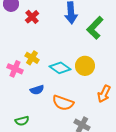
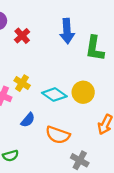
green L-shape: (95, 28) -> (95, 48), turned -35
blue semicircle: (37, 90) -> (28, 120), turned -32

